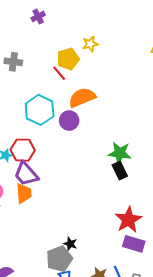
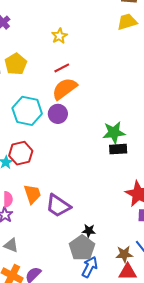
yellow pentagon: (68, 59) -> (16, 64), moved
red line: (59, 73) -> (62, 68), moved, turned -63
black rectangle: (120, 171) -> (118, 149), turned -54
purple trapezoid: (26, 174) -> (58, 206), moved

